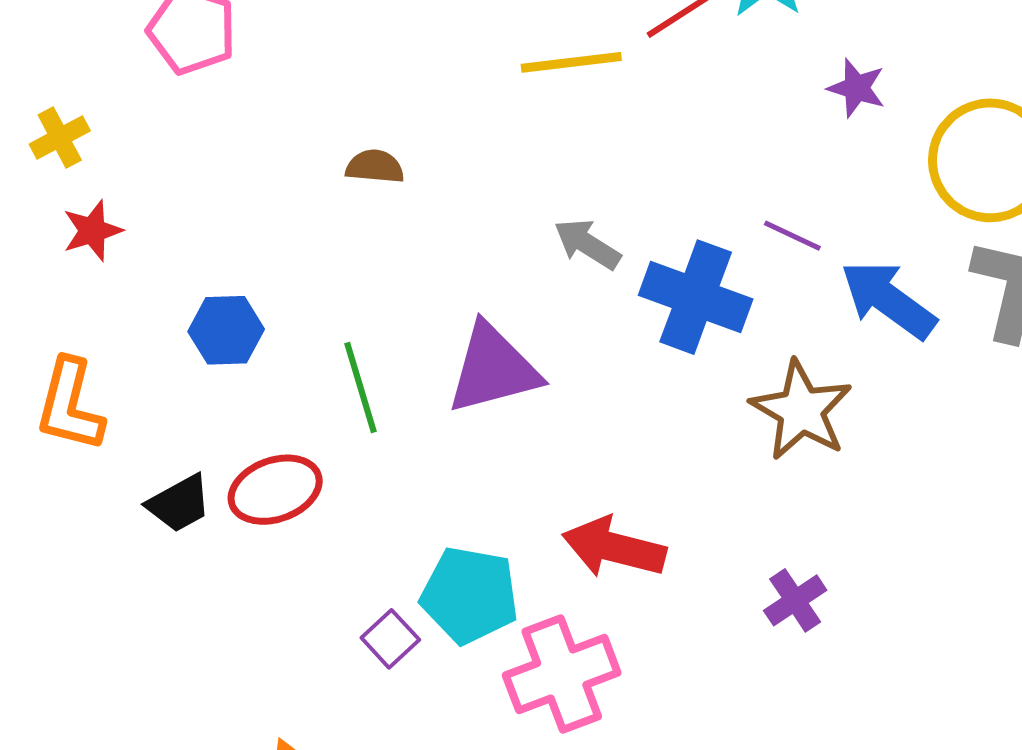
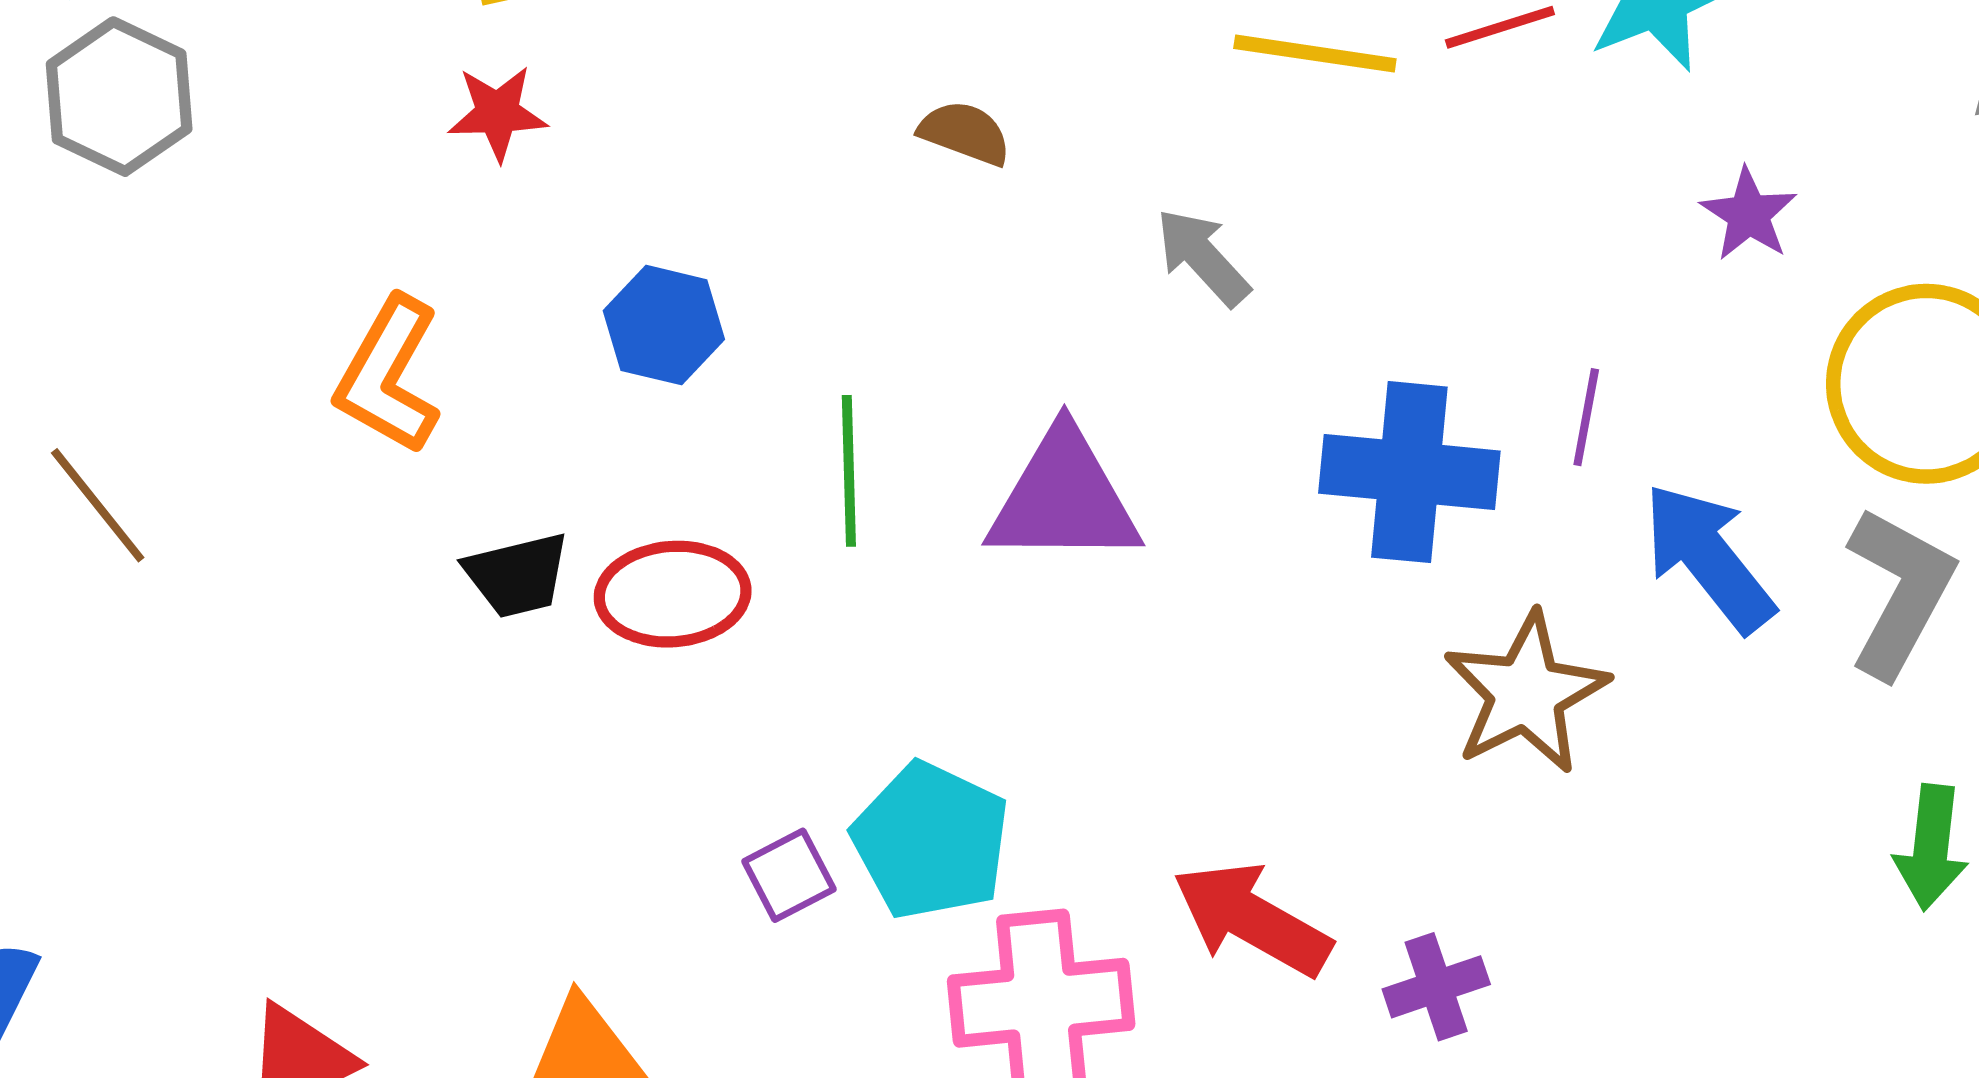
purple line: (792, 236) -> (1586, 417), turned 60
gray arrow: (587, 244) -> (1203, 257), moved
blue cross: (696, 297) -> (1409, 472), turned -30
red arrow: (614, 548) -> (1252, 919), moved

